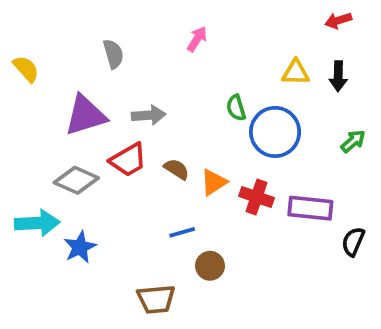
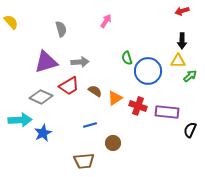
yellow semicircle: (26, 69) -> (11, 22), moved
yellow triangle: (296, 72) -> (178, 61), moved
blue line: (182, 232) -> (90, 125), moved

